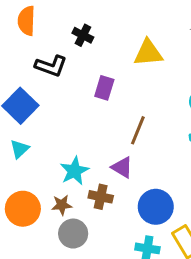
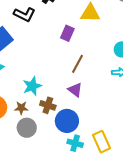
purple rectangle: (104, 88) -> (67, 33), moved
purple triangle: (122, 167) -> (75, 90), moved
blue circle: (156, 207) -> (67, 121), moved

